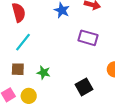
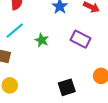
green star: (44, 73) -> (42, 40), moved

